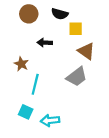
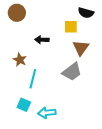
brown circle: (29, 14) -> (17, 13), moved
black semicircle: (60, 14) -> (86, 13), moved
brown triangle: (86, 51) -> (81, 48), turned 30

